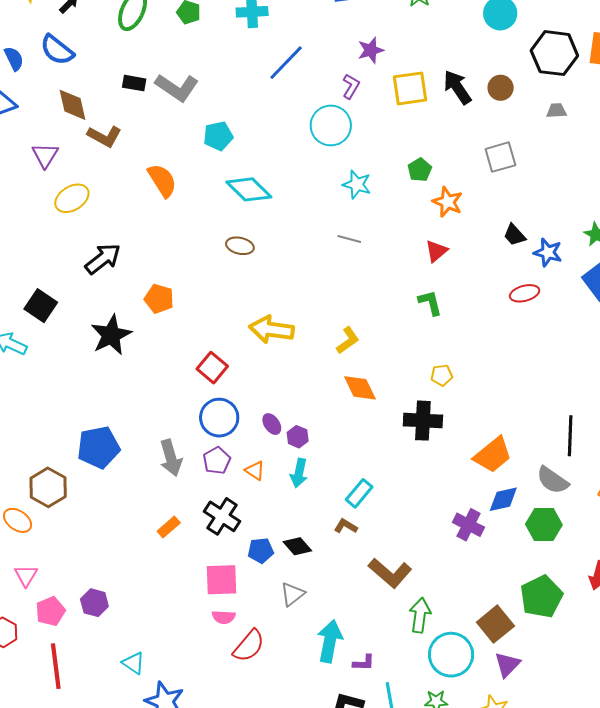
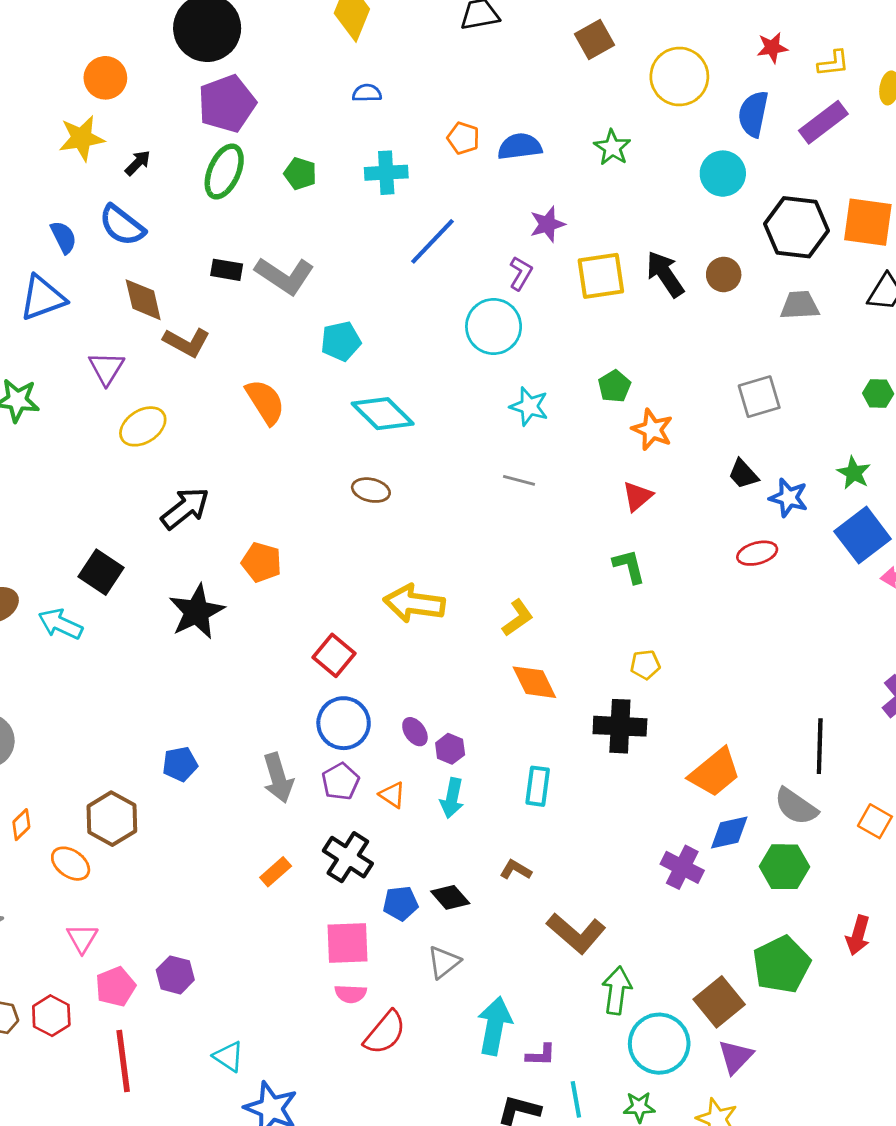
gray trapezoid: (557, 111) -> (800, 305), size x1.4
gray square: (500, 157) -> (759, 397), moved
blue pentagon: (98, 447) -> (180, 764), size x0.6
cyan rectangle: (359, 493) -> (538, 786), moved, turned -32

